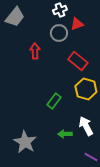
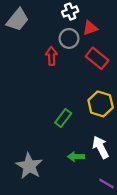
red arrow: (35, 51) -> (51, 56), moved
red rectangle: (78, 61) -> (97, 58), moved

